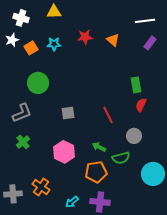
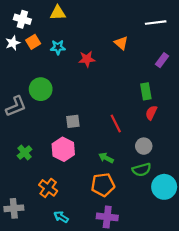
red star: (85, 37) -> (87, 59), moved
purple rectangle: (150, 43) -> (162, 60), moved
orange square: (31, 48) -> (33, 42), moved
gray L-shape: (22, 113) -> (16, 106), moved
pink hexagon: (64, 152) -> (63, 149), moved
green semicircle: (121, 158) -> (142, 170), moved
orange cross: (41, 187) -> (48, 188), moved
cyan arrow: (72, 202) -> (61, 217), moved, turned 72

